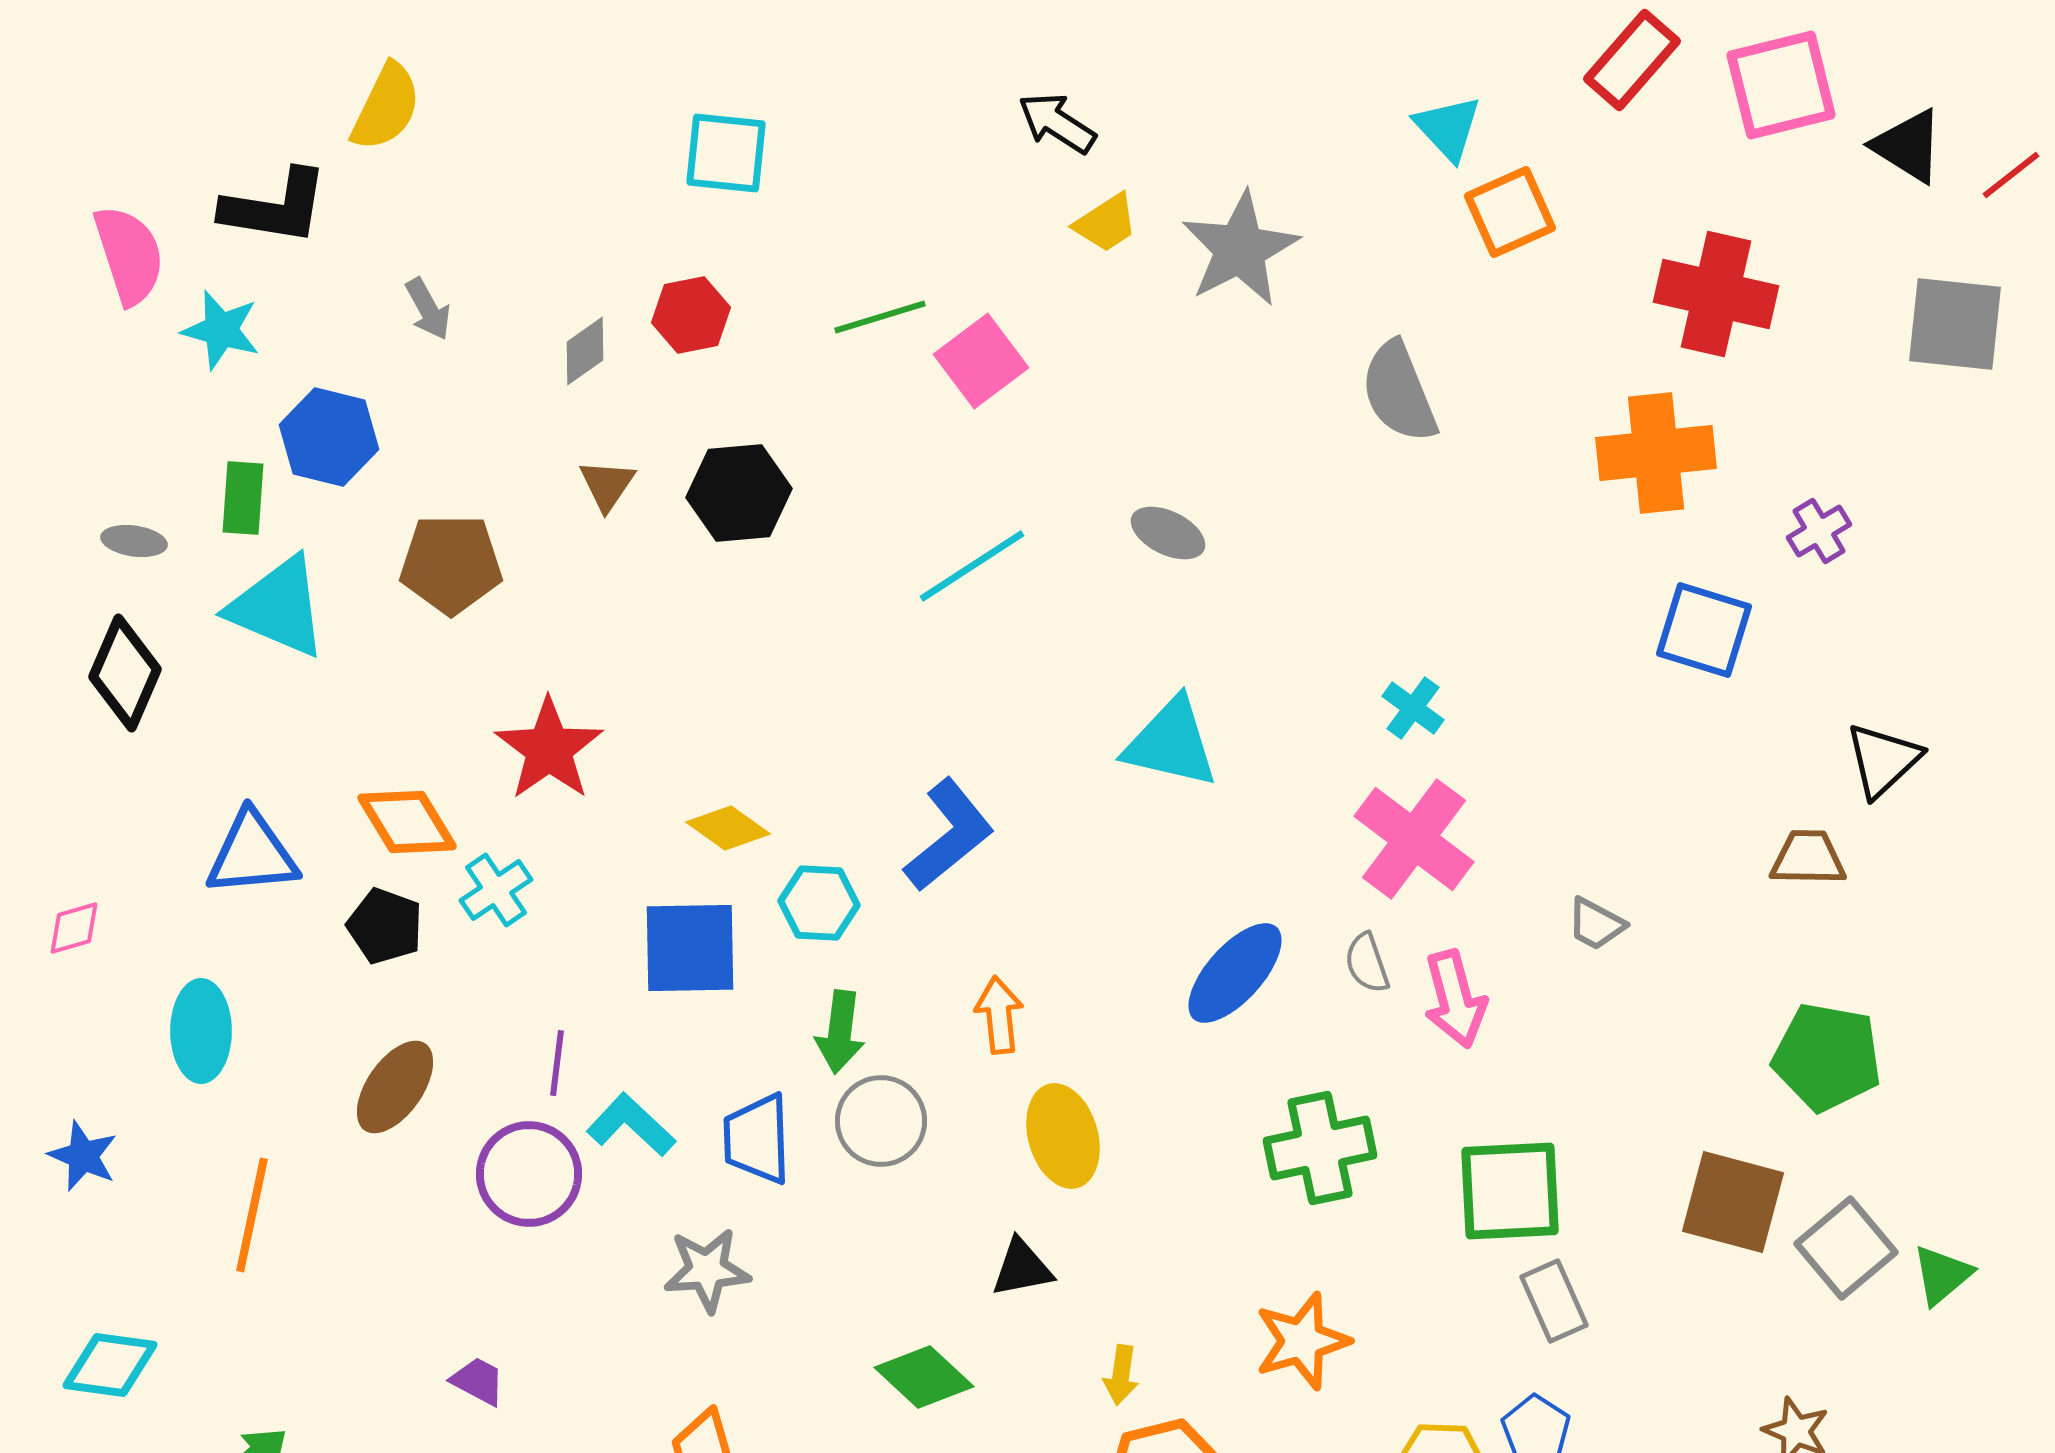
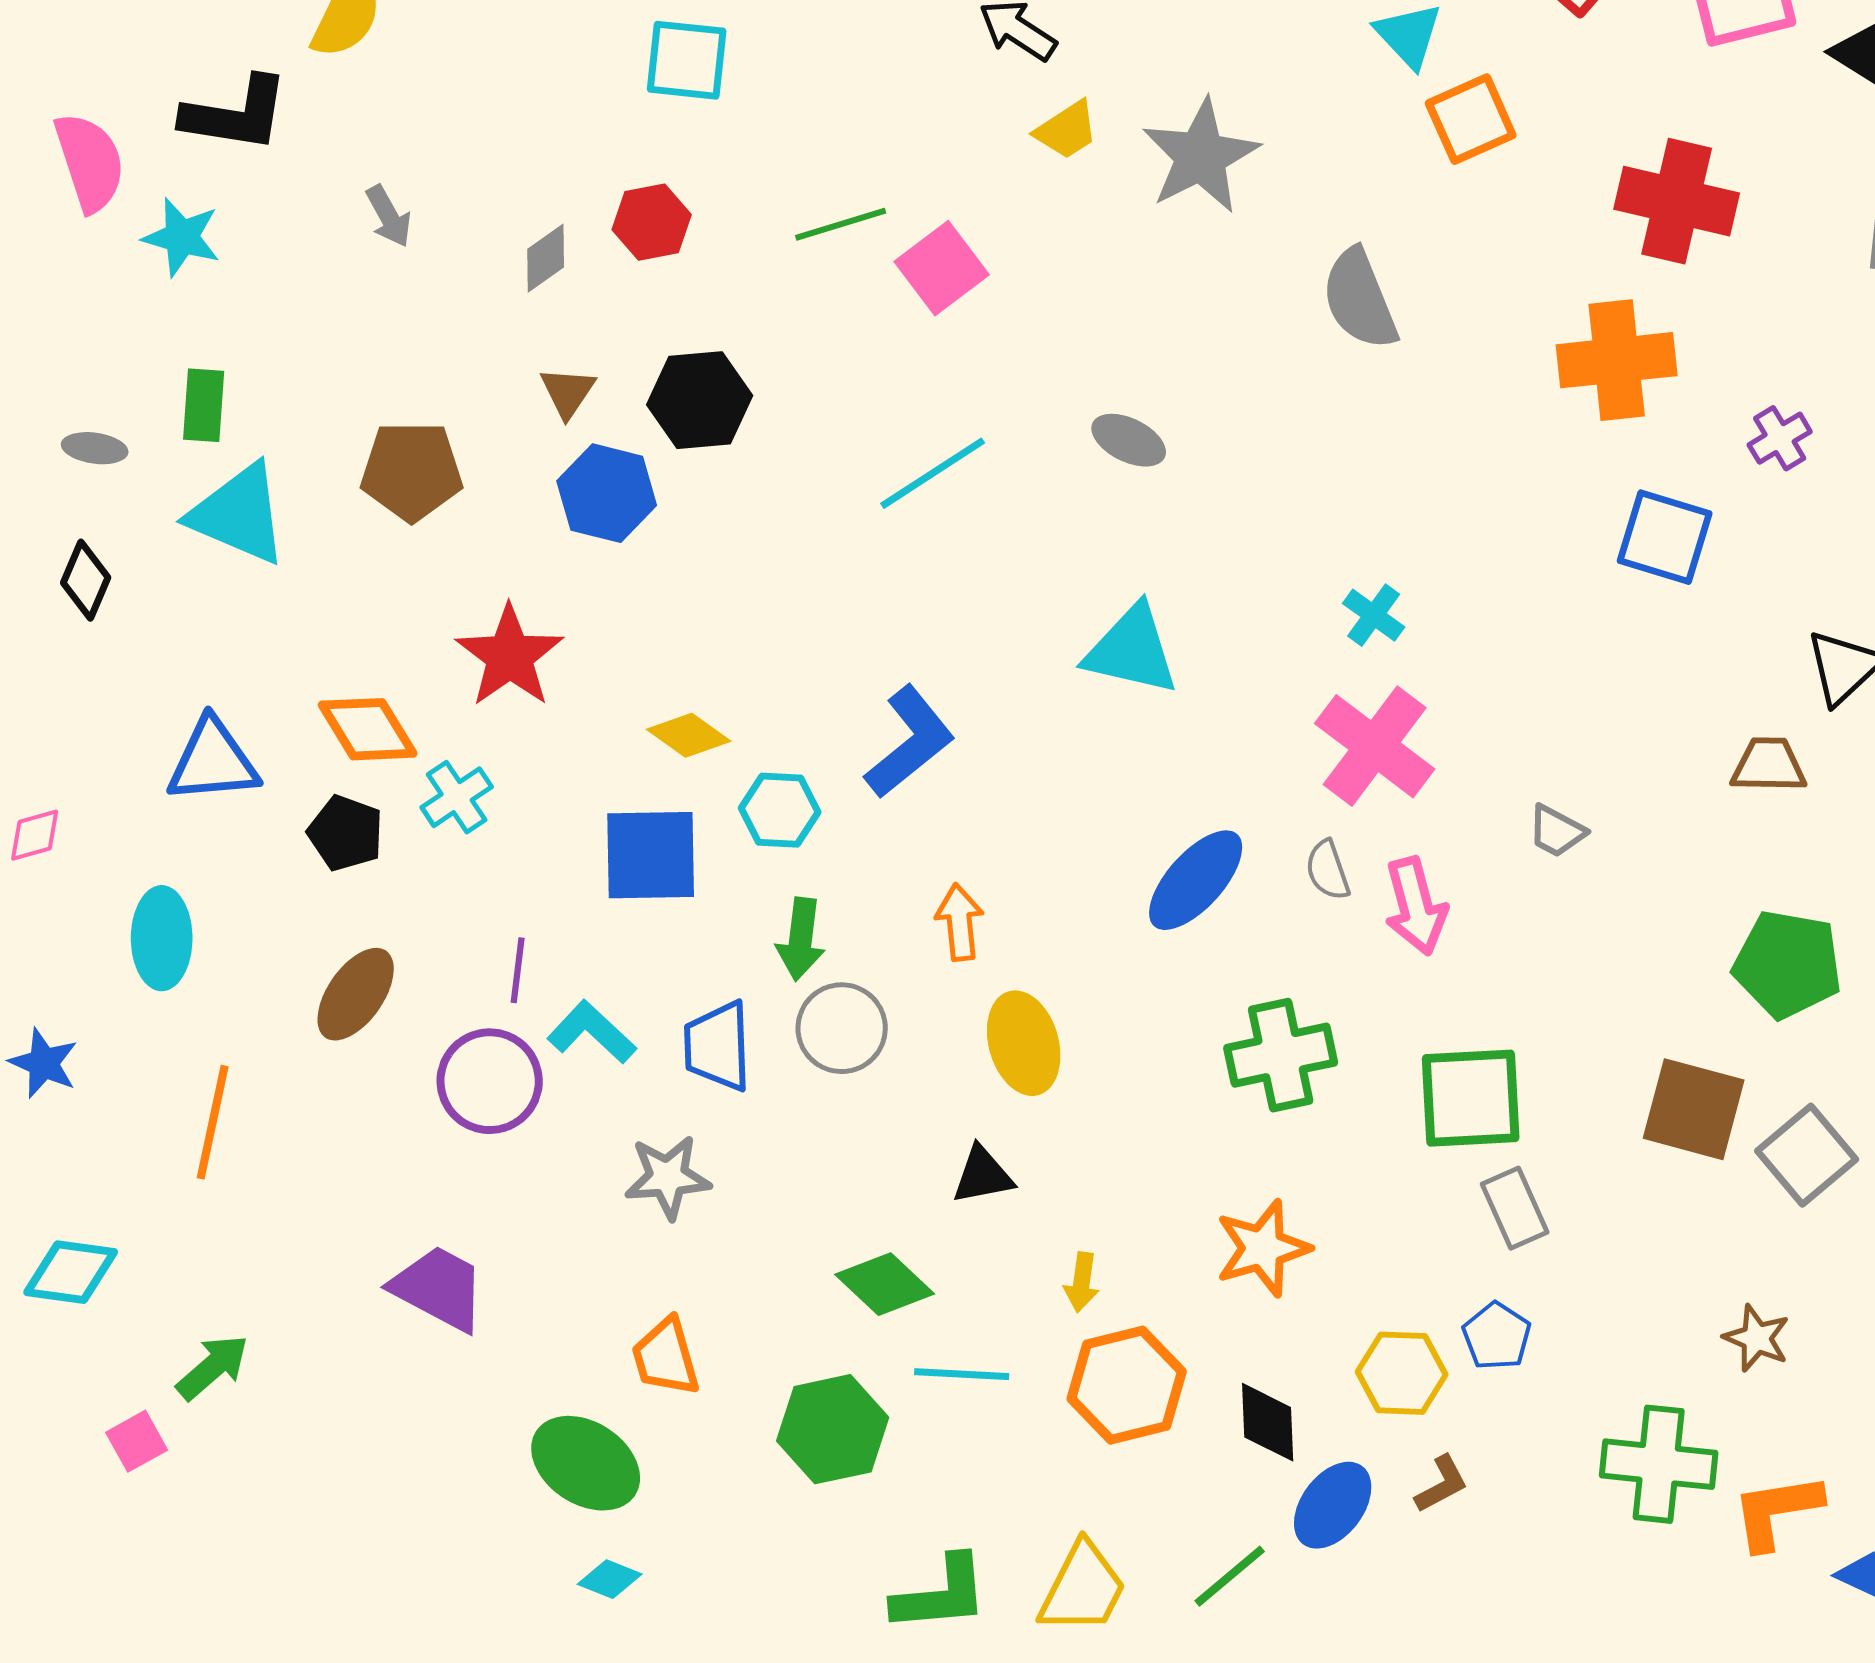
blue hexagon: (329, 437) -> (607, 493), moved
black diamond: (125, 673) -> (86, 580), size x0.7
purple trapezoid: (478, 1381) -> (439, 1288), size x1.8

